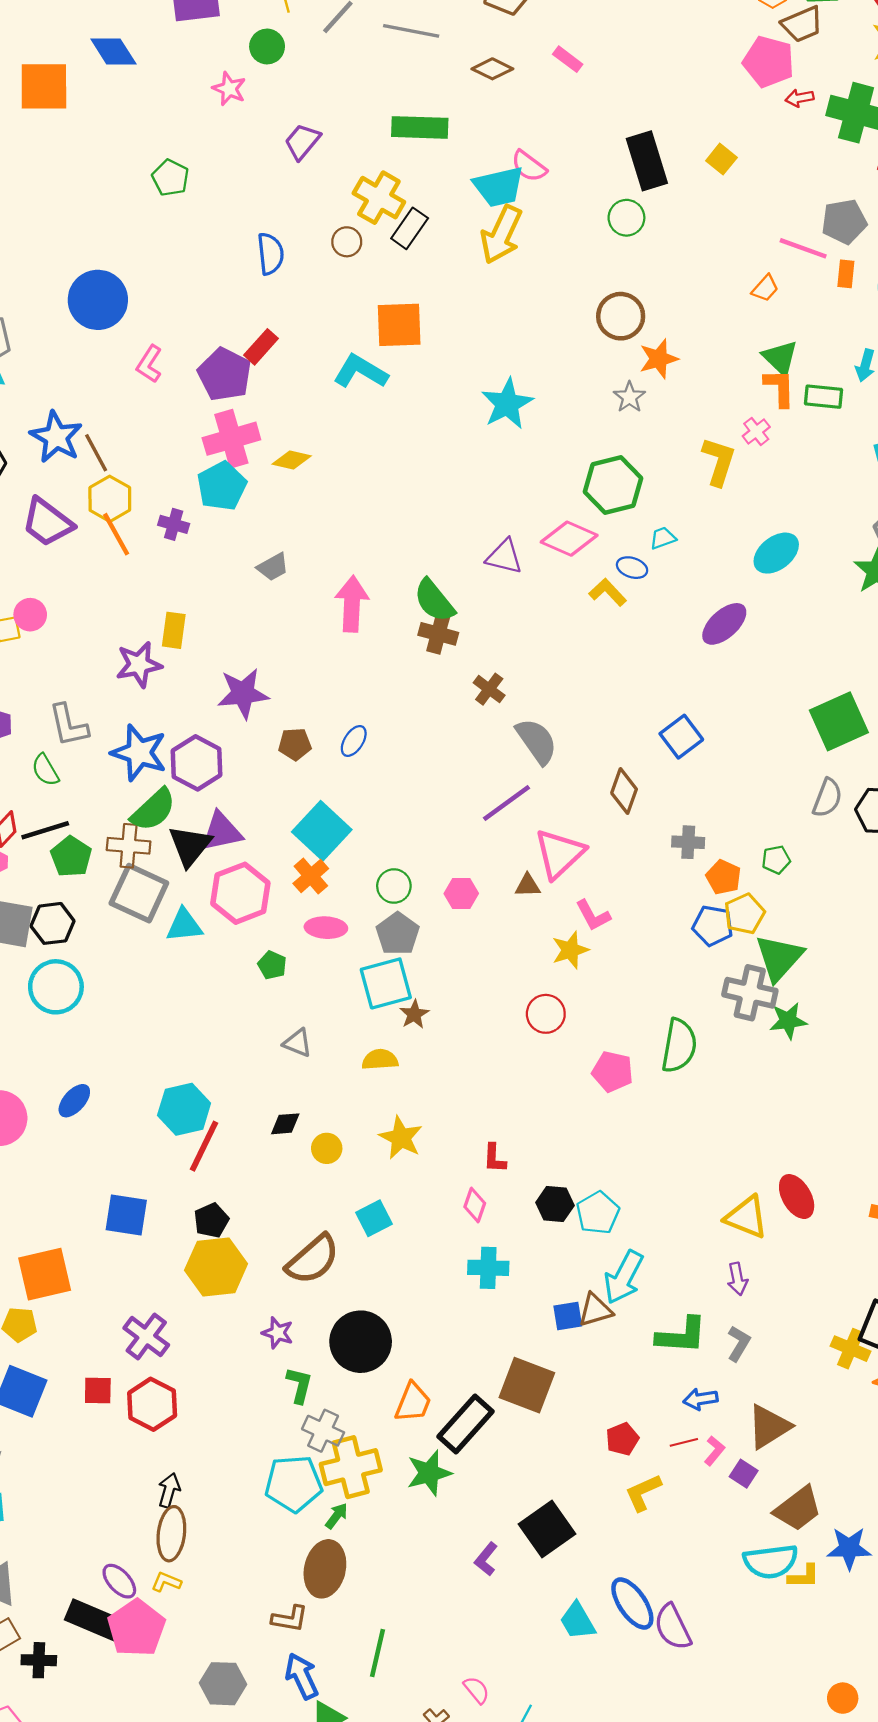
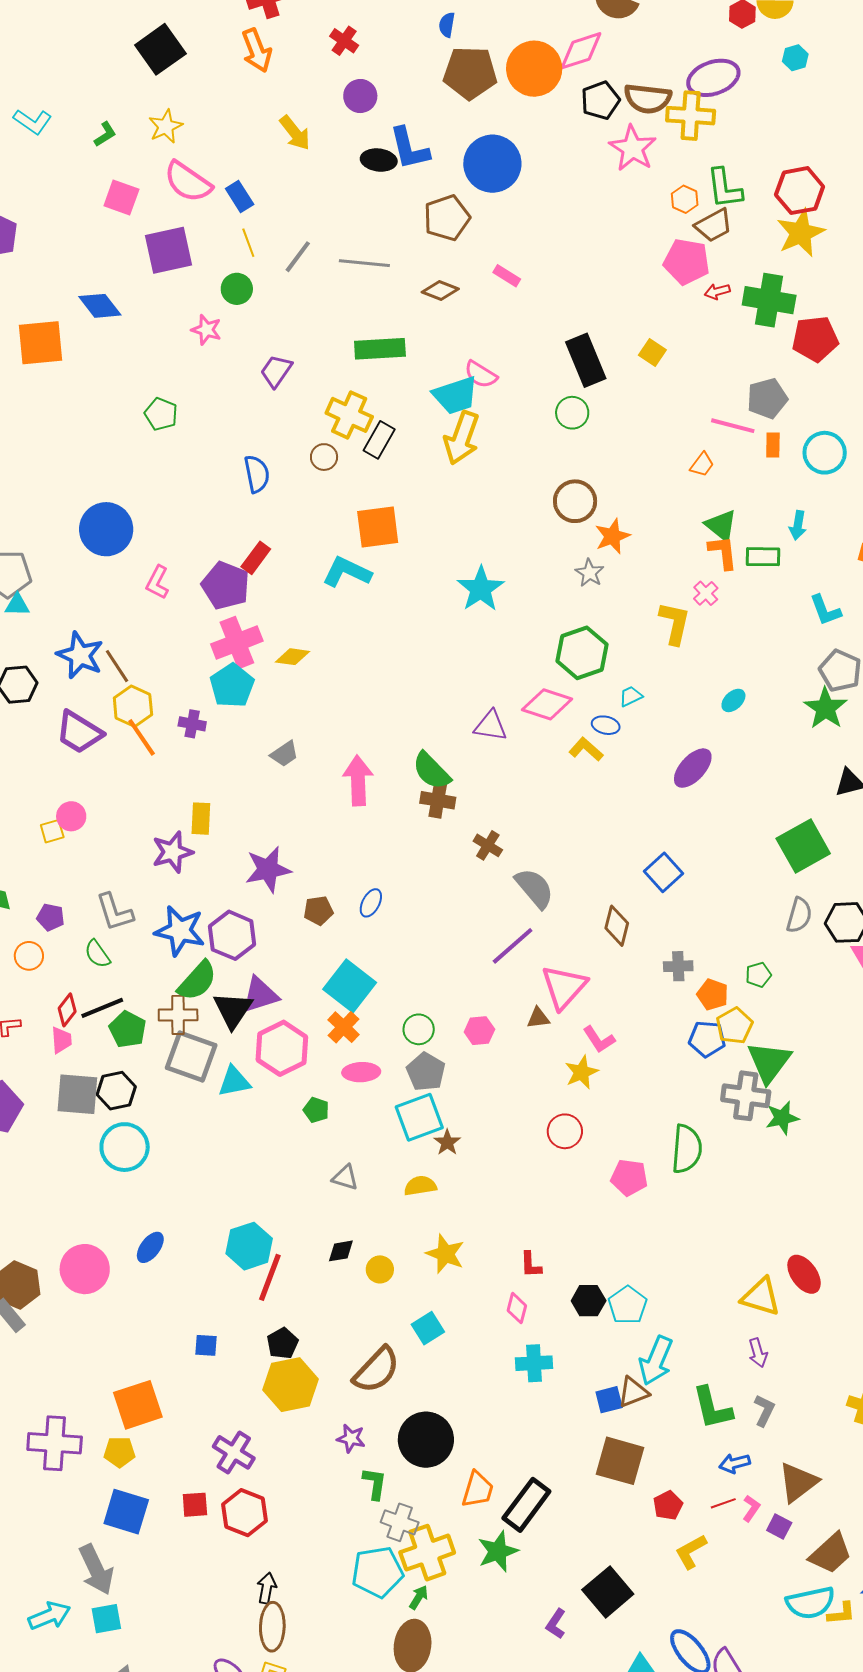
cyan ellipse: (776, 553) -> (733, 700), size x0.6
blue square: (126, 1215) -> (206, 1345), size x0.6
green L-shape: (681, 1335) -> (712, 1408), turned 78
brown square: (527, 1385) -> (620, 1461), moved

